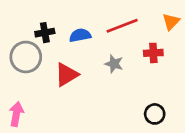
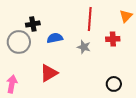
red line: (122, 26) -> (90, 19), turned -65
blue semicircle: (80, 35) -> (55, 38), moved
red triangle: (66, 75) -> (49, 73), moved

